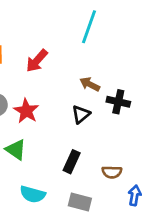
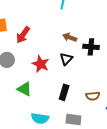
red arrow: (37, 61) -> (23, 35), moved
red star: (26, 111) -> (41, 64), moved

